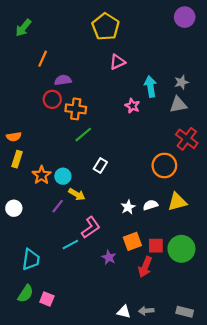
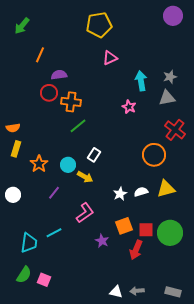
yellow pentagon: (106, 27) -> (99, 25), turned 30
pink star: (132, 106) -> (129, 107), moved
cyan circle: (63, 176) -> (68, 165), moved
yellow arrow: (77, 194) -> (85, 177), moved
cyan line: (70, 245) -> (54, 233), moved

